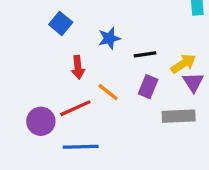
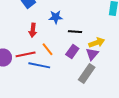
purple triangle: (193, 82) -> (92, 54), moved
gray rectangle: (179, 116) -> (87, 74), turned -66
blue line: (81, 147) -> (39, 65), moved

